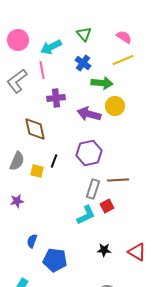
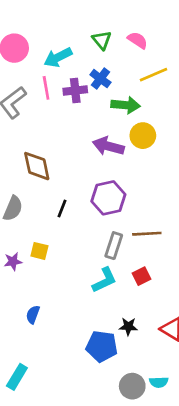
pink semicircle: (124, 37) -> (138, 40), moved
purple cross: (56, 98) -> (75, 91), moved
yellow square: (37, 171) -> (39, 251), moved
red square: (107, 206) -> (142, 276), moved
blue pentagon: (55, 260) -> (102, 346), moved

